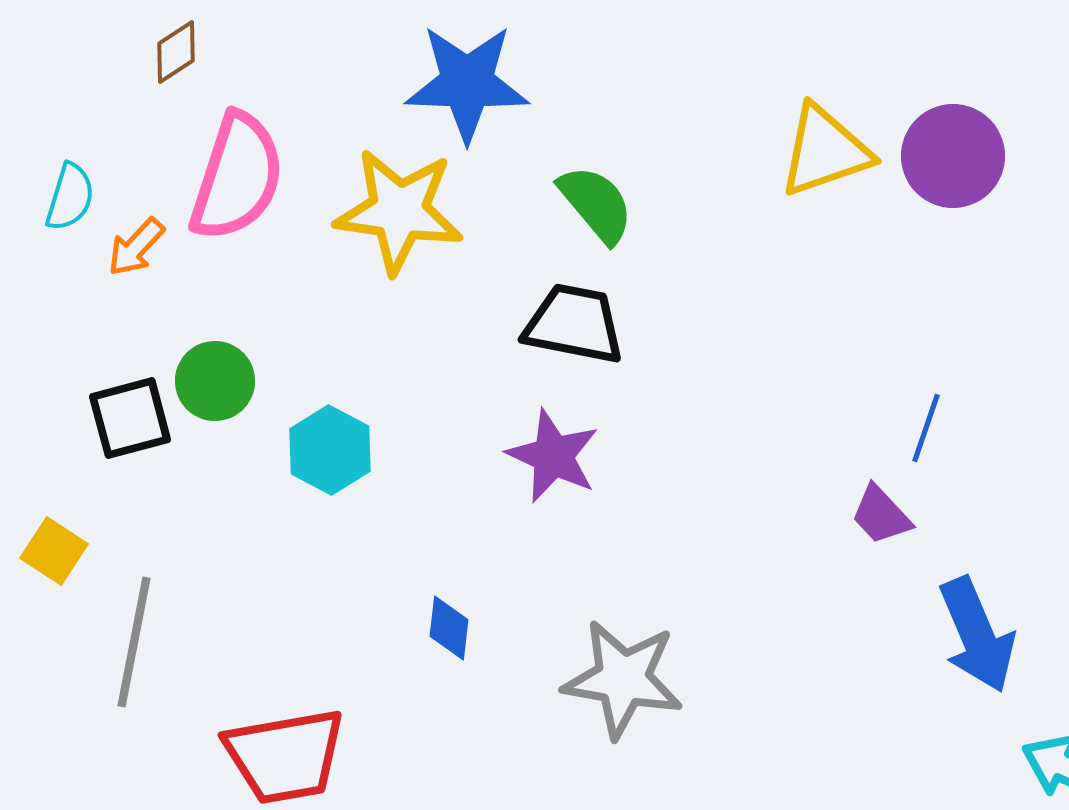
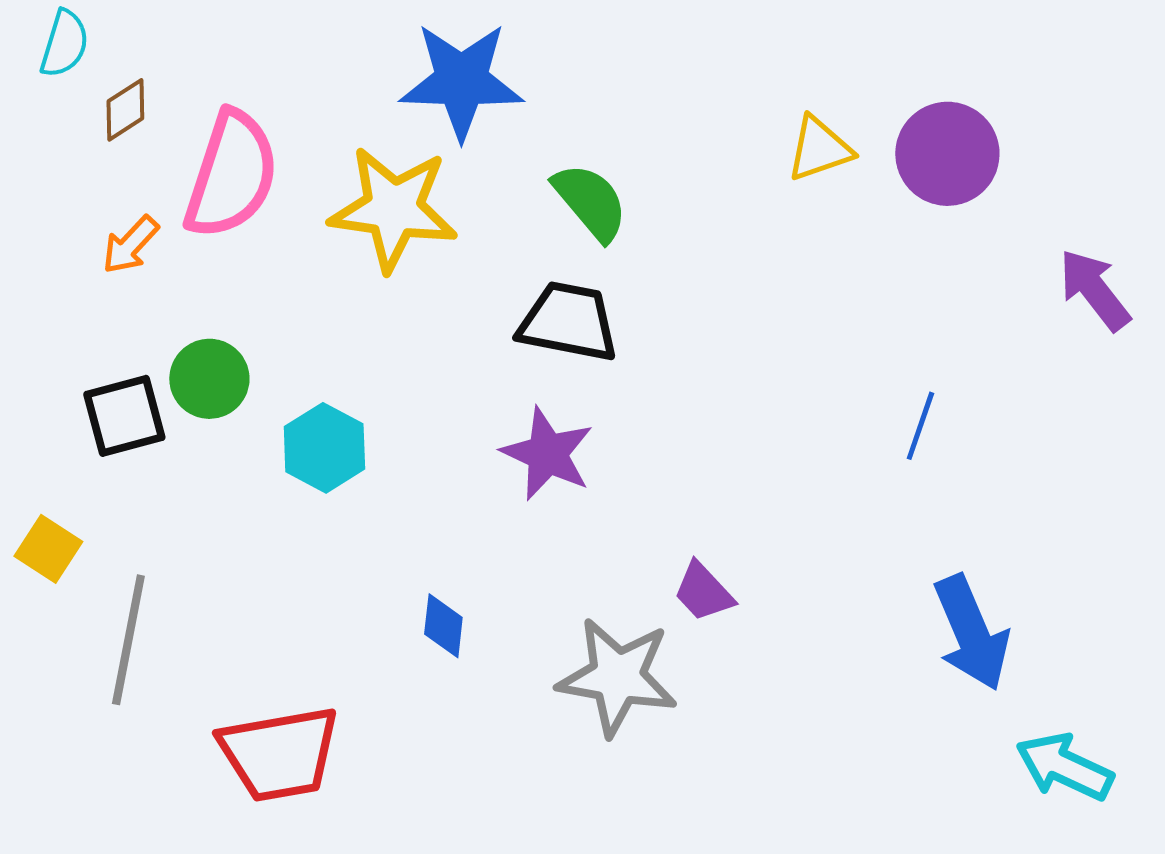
brown diamond: (176, 52) -> (125, 110), moved
yellow triangle: (825, 151) -> (819, 149), size x0.7
cyan semicircle: (70, 197) -> (64, 44), moved
purple trapezoid: (881, 515) -> (703, 592), moved

